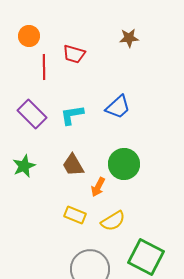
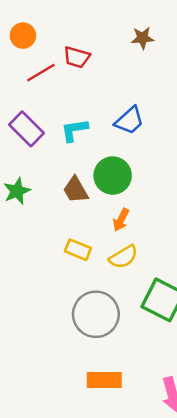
red line: (44, 67) -> (41, 73), turned 60
green circle: (124, 164) -> (113, 176), moved
orange arrow: (98, 187) -> (121, 220), moved

